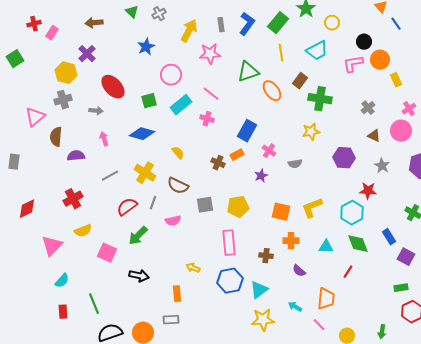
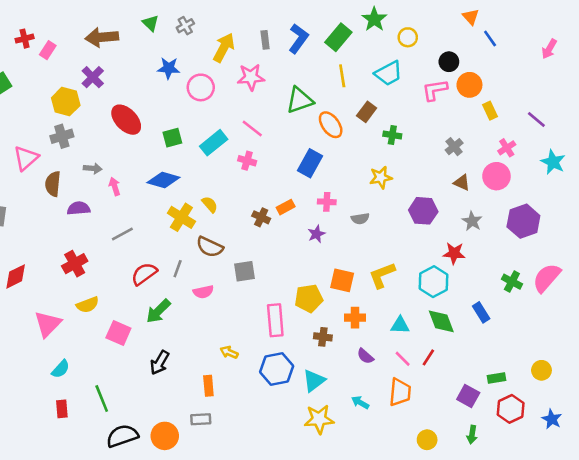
brown arrow: (94, 23) -> (102, 37), size x1.4
blue star: (146, 47) -> (169, 68), turned 30
pink circle: (171, 75) -> (201, 87), moved
green cross: (320, 99) -> (392, 135), size x0.6
gray arrow: (96, 111) -> (93, 168), moved
blue rectangle: (247, 131) -> (310, 163), moved
pink cross: (269, 151) -> (327, 202), turned -32
yellow cross: (145, 173) -> (181, 217), moved
yellow pentagon: (238, 207) -> (309, 298), moved
purple square: (406, 257) -> (468, 396), moved
black arrow: (139, 276) -> (160, 363), turned 108
pink line: (319, 325) -> (403, 359), moved

